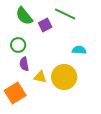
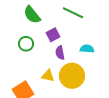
purple square: (45, 25) -> (53, 35), moved
purple semicircle: (24, 64) -> (60, 53), moved

